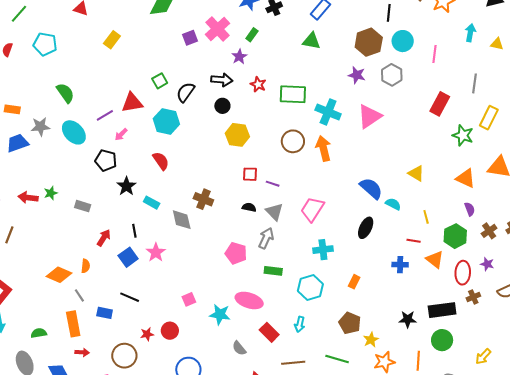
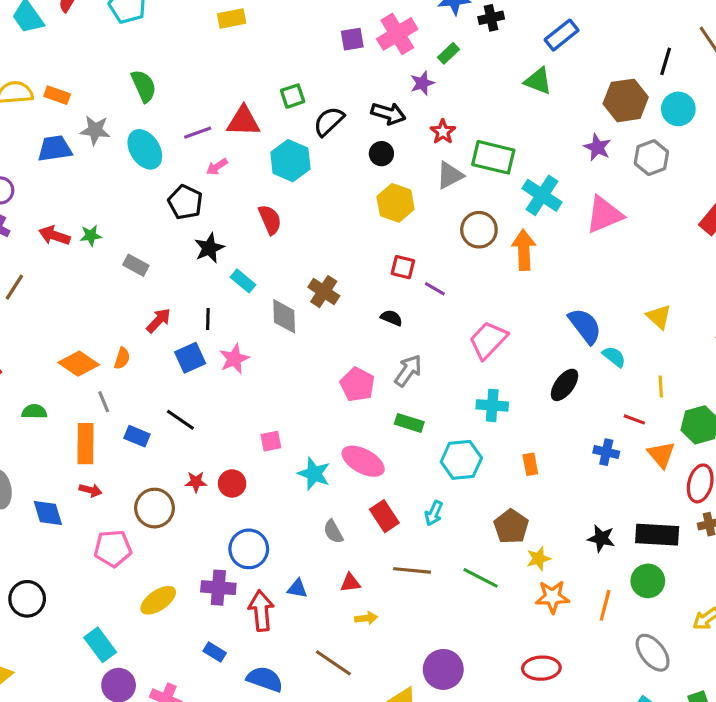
yellow rectangle: (112, 40) -> (232, 18), turned 30
gray triangle: (274, 212) -> (450, 175), moved, turned 36
orange rectangle: (354, 282) -> (530, 464), turned -48
green semicircle: (39, 333) -> (34, 412), moved

